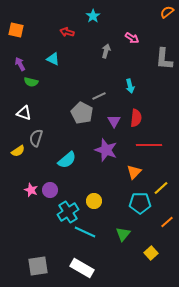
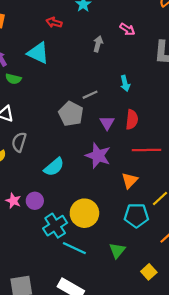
cyan triangle: (53, 59) -> (38, 53), size x1.5
yellow circle: (94, 201) -> (84, 213), size x1.6

